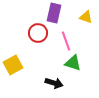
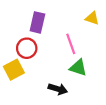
purple rectangle: (54, 13) -> (37, 22), moved
red circle: (38, 33) -> (27, 48), moved

